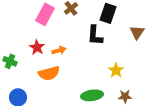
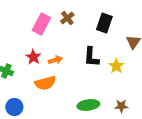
black L-shape: (95, 35) -> (91, 57), moved
yellow star: (116, 70) -> (116, 66), moved

